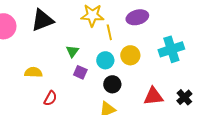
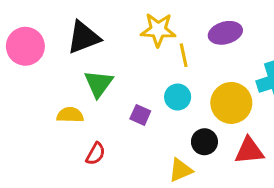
green triangle: (72, 51) -> (98, 84), moved, size x1.5
yellow circle: (130, 55) -> (231, 103), moved, size x1.4
black circle: (112, 84) -> (204, 142), moved

